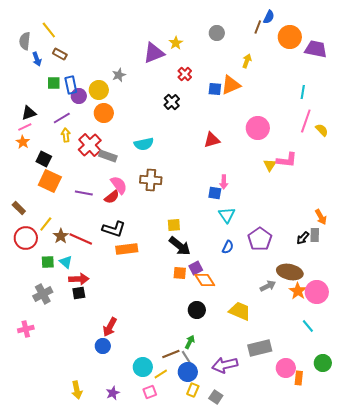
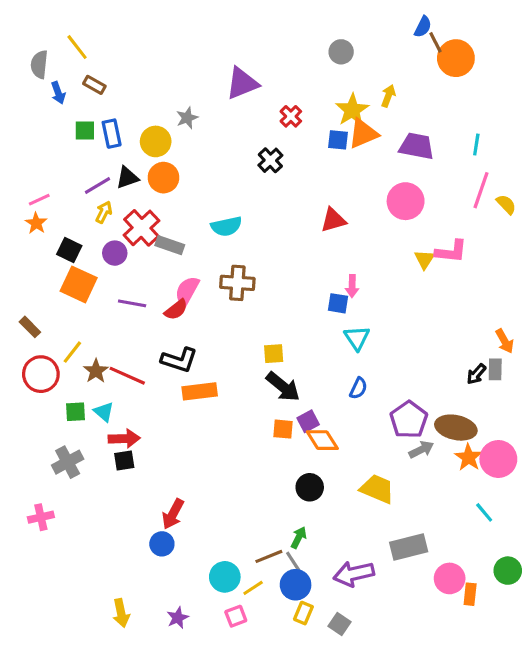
brown line: (258, 27) -> (435, 42), moved, turned -48
yellow star: (176, 43) -> (352, 110), moved, size x1.5
purple trapezoid: (316, 49) -> (417, 146), moved
purple circle: (79, 96) -> (115, 253), moved
black triangle: (29, 113) -> (127, 178), moved
yellow arrow: (66, 135) -> (104, 212), turned 32
pink semicircle: (119, 185) -> (187, 291), turned -114
purple pentagon: (260, 239) -> (409, 420), moved

